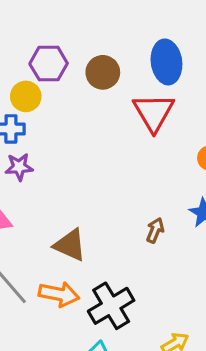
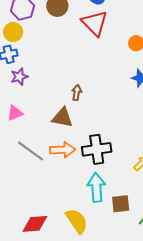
brown arrow: (155, 230) -> (77, 93), moved
black cross: (111, 306) -> (97, 149), turned 36

